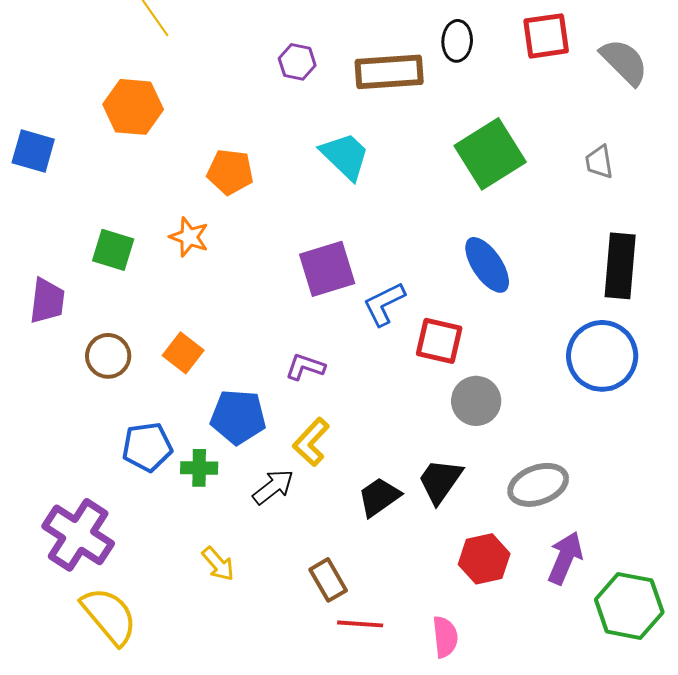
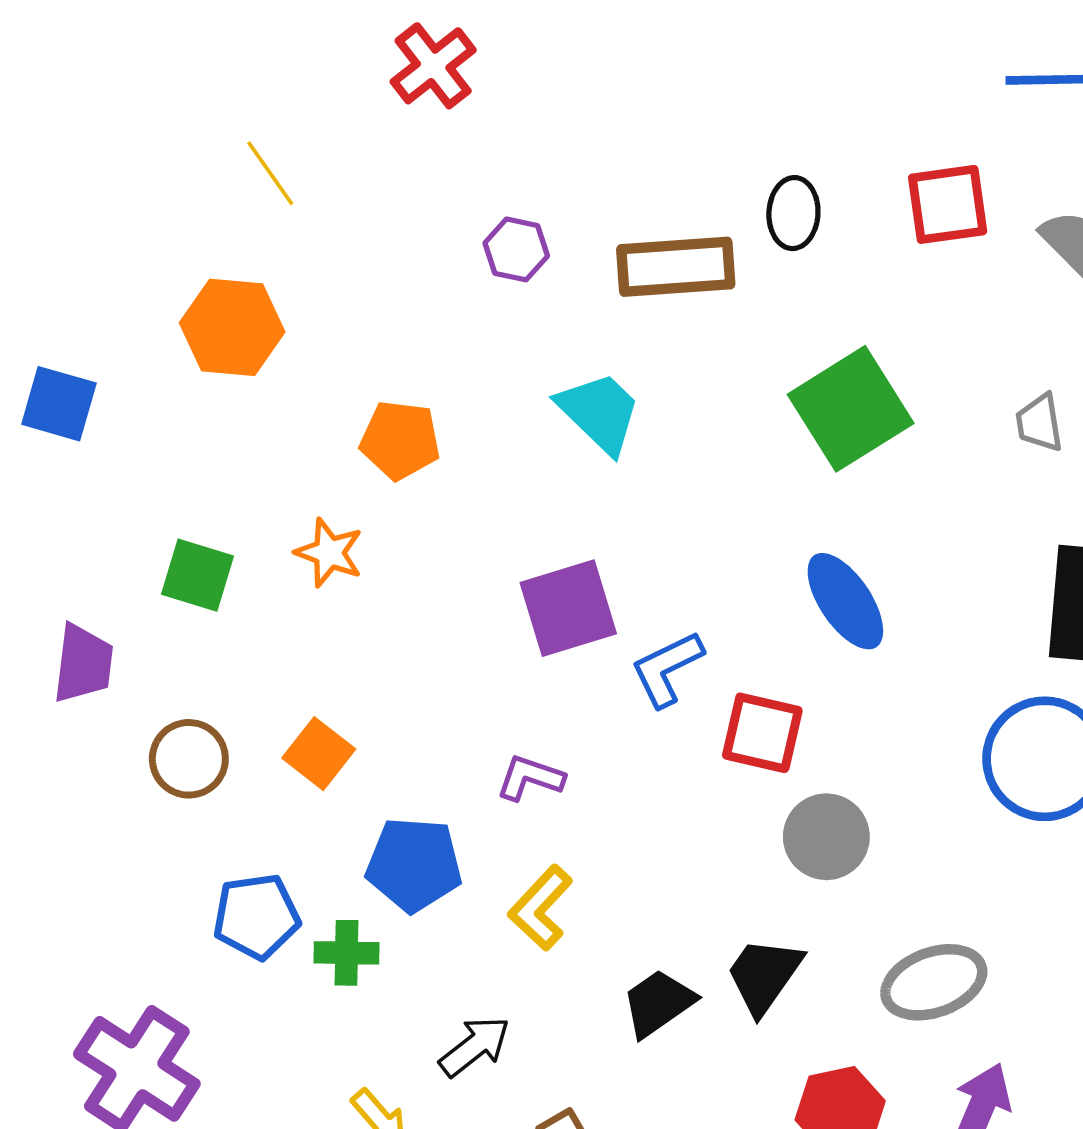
black arrow: (273, 487) -> (475, 1046), moved

